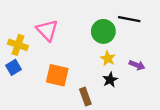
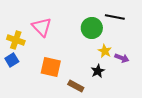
yellow star: (108, 58) -> (105, 51), moved
brown rectangle: (85, 97) -> (76, 86), turned -42

